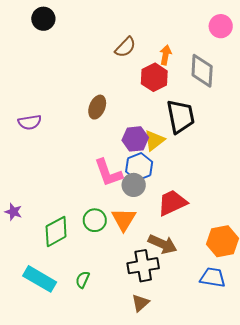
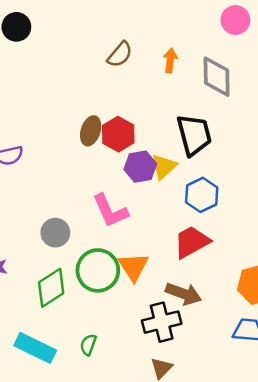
red hexagon: (154, 77) -> (118, 134), moved
blue hexagon: (139, 167) -> (202, 195), moved
gray circle: (134, 185) -> (55, 233), moved
green circle: (95, 220) -> (98, 270), size x1.5

